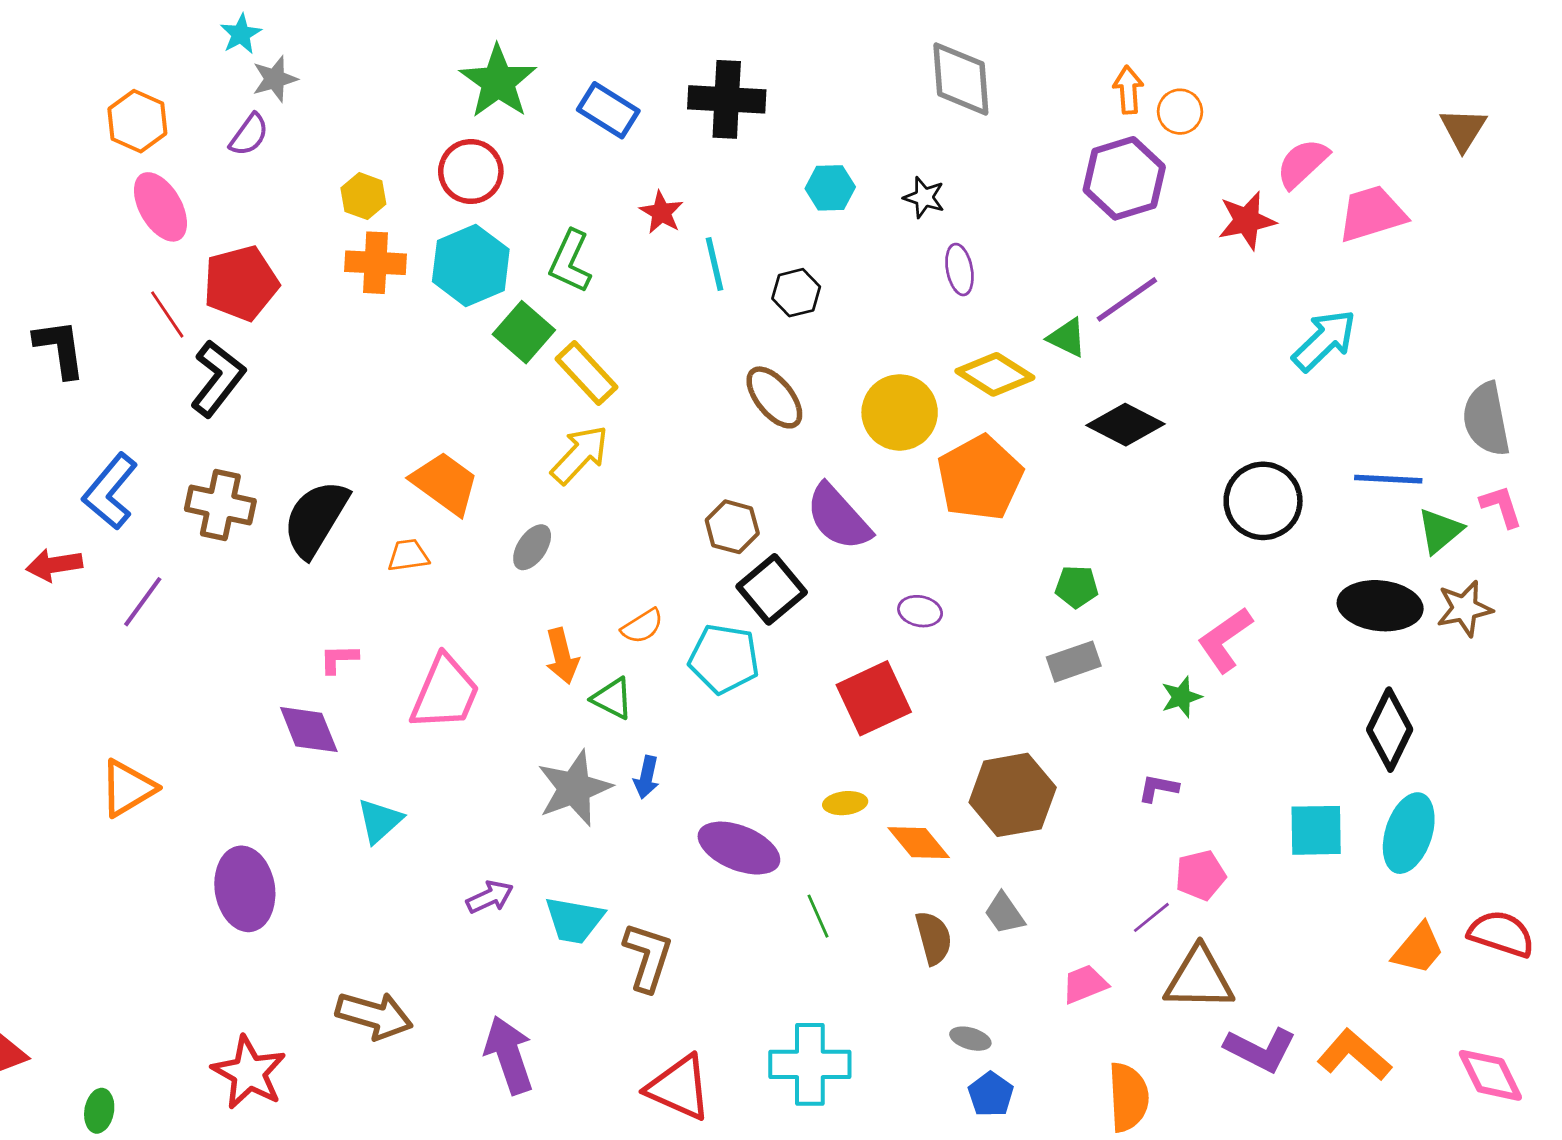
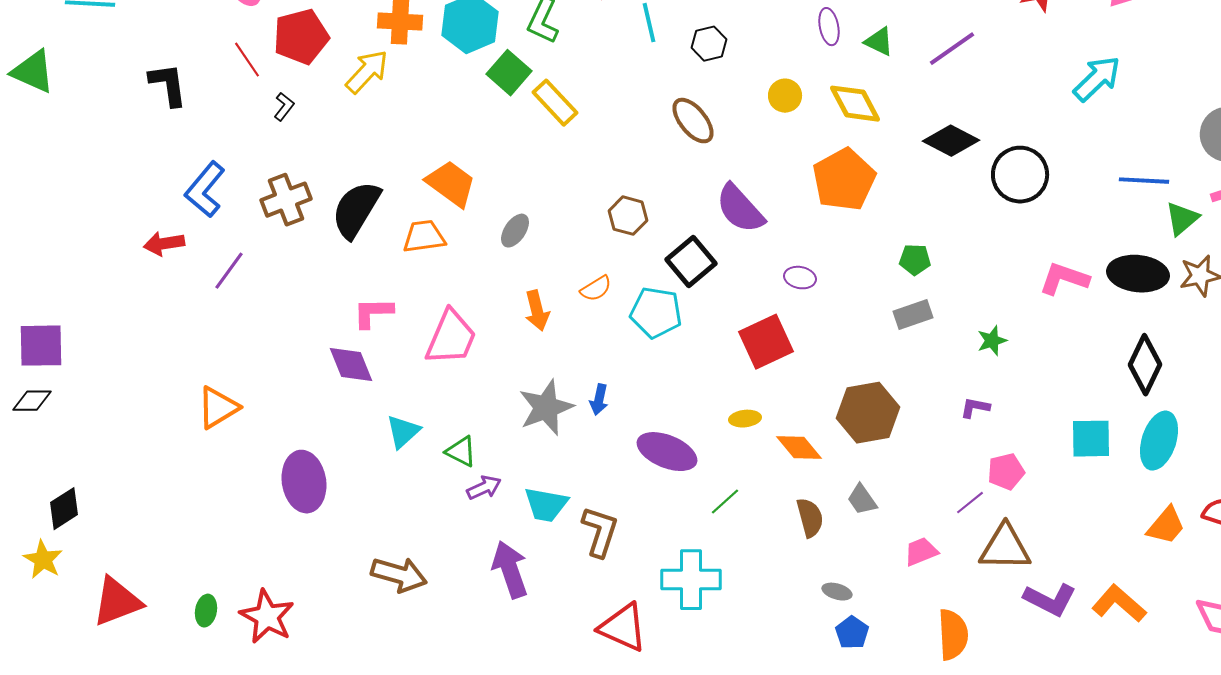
green triangle: (1067, 338) -> (879, 42), moved
yellow diamond: (995, 374) -> (855, 104), turned 30
black L-shape: (218, 378) -> (284, 107), size x0.5
yellow circle: (900, 412) -> (785, 96), moved, size x0.6
yellow arrow: (580, 455) -> (367, 72), moved
black circle: (1263, 501) -> (1020, 175), moved
brown cross: (220, 505) -> (286, 200), turned -33
brown hexagon: (732, 527) -> (628, 216), moved
orange trapezoid: (408, 555) -> (424, 237), size x1.4
pink L-shape: (1225, 640) -> (1064, 279), moved, turned 54
pink L-shape: (339, 659) -> (373, 313), size x1.4
green triangle: (612, 698) -> (461, 452), moved
green line: (818, 916) -> (725, 502), turned 72
purple arrow: (509, 1055) -> (510, 570), moved
cyan cross: (810, 1064) -> (691, 580), moved
red star: (249, 1073) -> (267, 617), moved
green ellipse: (99, 1111) -> (206, 611), moved

